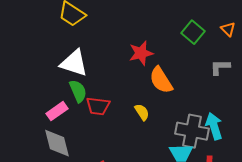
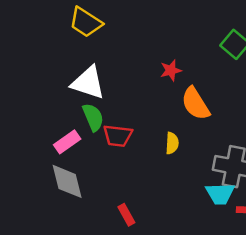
red star: (141, 53) -> (171, 70), size x0.7
yellow semicircle: (142, 112) -> (172, 143), turned 36

